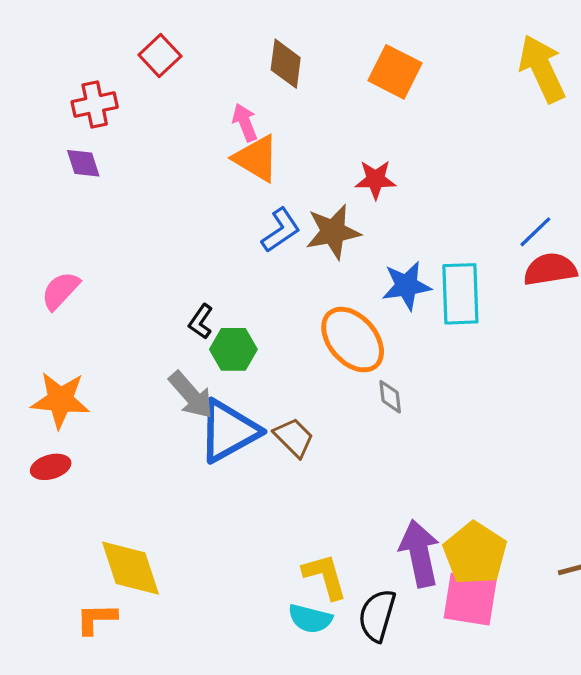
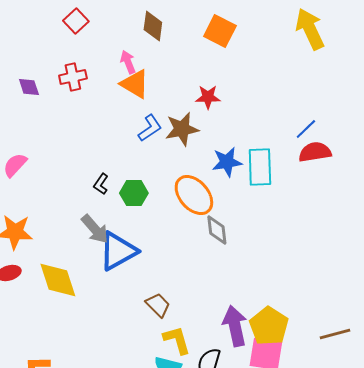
red cross: (95, 104) -> (73, 77), moved
green hexagon: (233, 349) -> (134, 193), moved
gray diamond: (390, 397) -> (217, 230), size x1.4
brown trapezoid: (294, 437) -> (158, 305), moved
yellow diamond: (131, 568) -> (58, 280), moved

